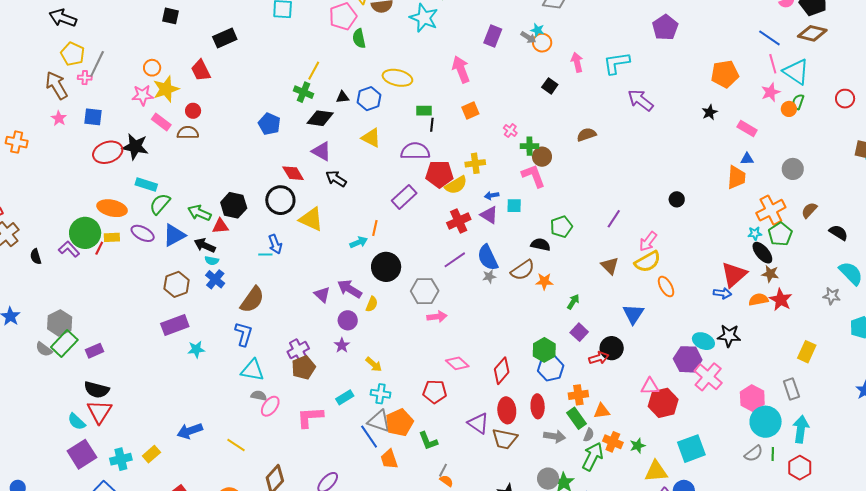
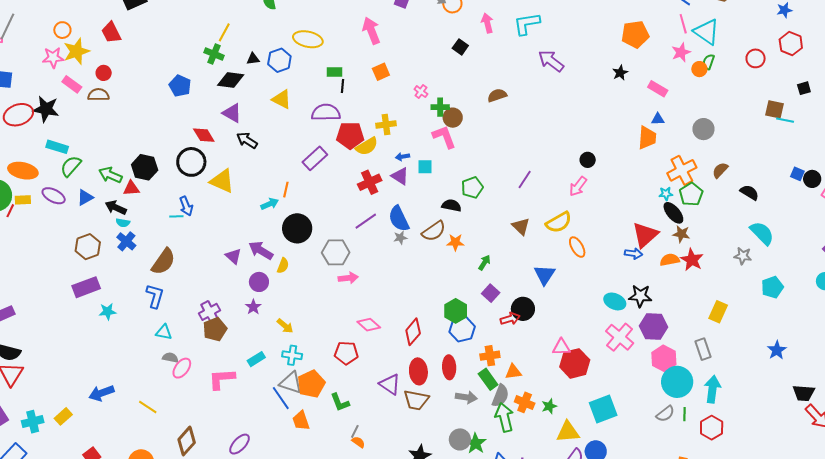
blue triangle: (174, 235) -> (85, 198), size x0.7
pink arrow: (648, 241) -> (578, 186), moved
purple hexagon: (688, 359) -> (654, 327), moved
cyan triangle: (252, 370) -> (164, 332), size x0.7
gray semicircle: (589, 435) -> (500, 396), size x1.6
green arrow: (593, 457) -> (504, 417), turned -40

